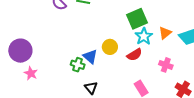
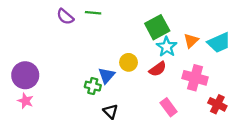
blue triangle: (90, 57) -> (107, 75), turned 35
pink cross: (166, 65) -> (195, 78), size x1.5
pink star: (31, 73) -> (26, 101), moved

